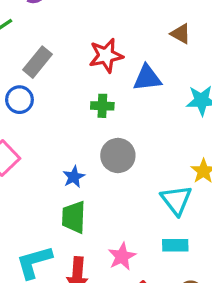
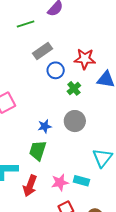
blue circle: (19, 100) -> (56, 70), moved
green cross: (102, 106) -> (74, 88), turned 32
cyan rectangle: (175, 245) -> (81, 181), moved

